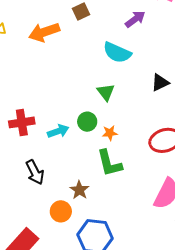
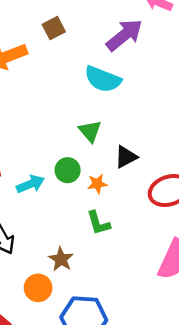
purple arrow: (135, 19) -> (124, 35), size x1.4
black triangle: (160, 83) -> (126, 157), moved
green L-shape: (109, 163) -> (98, 223), size x0.7

